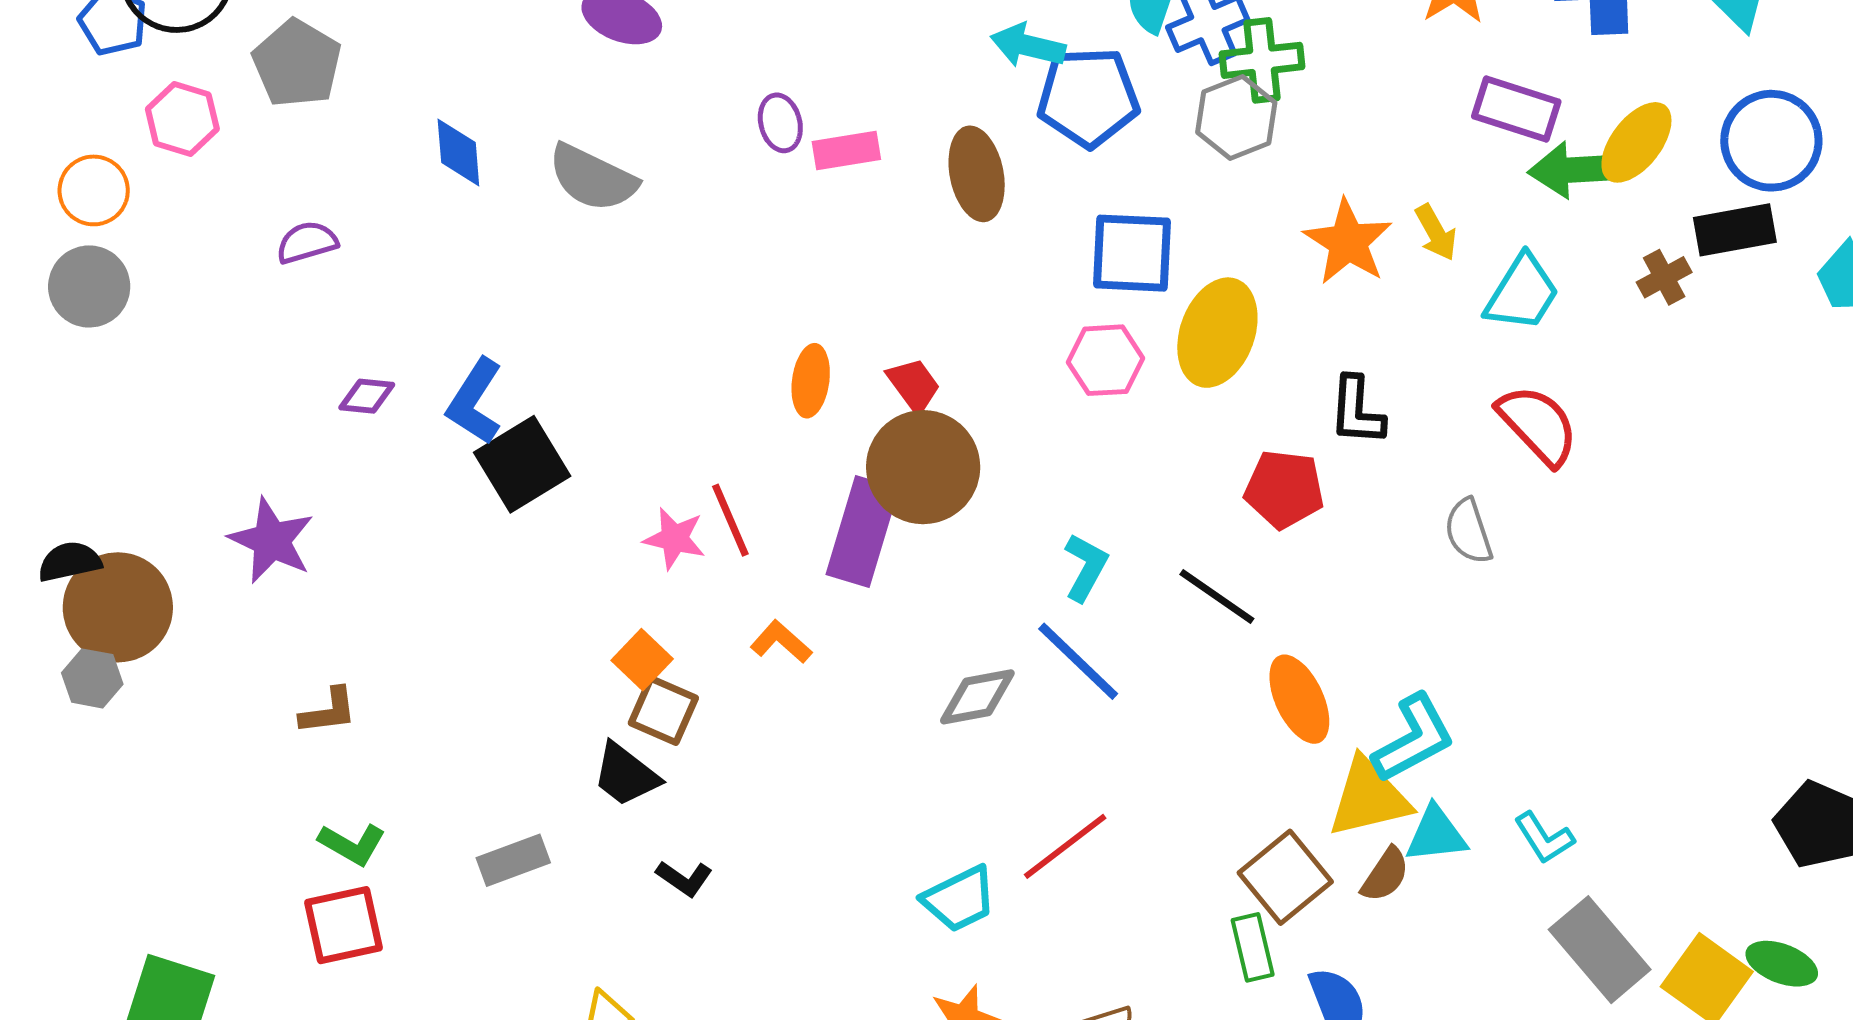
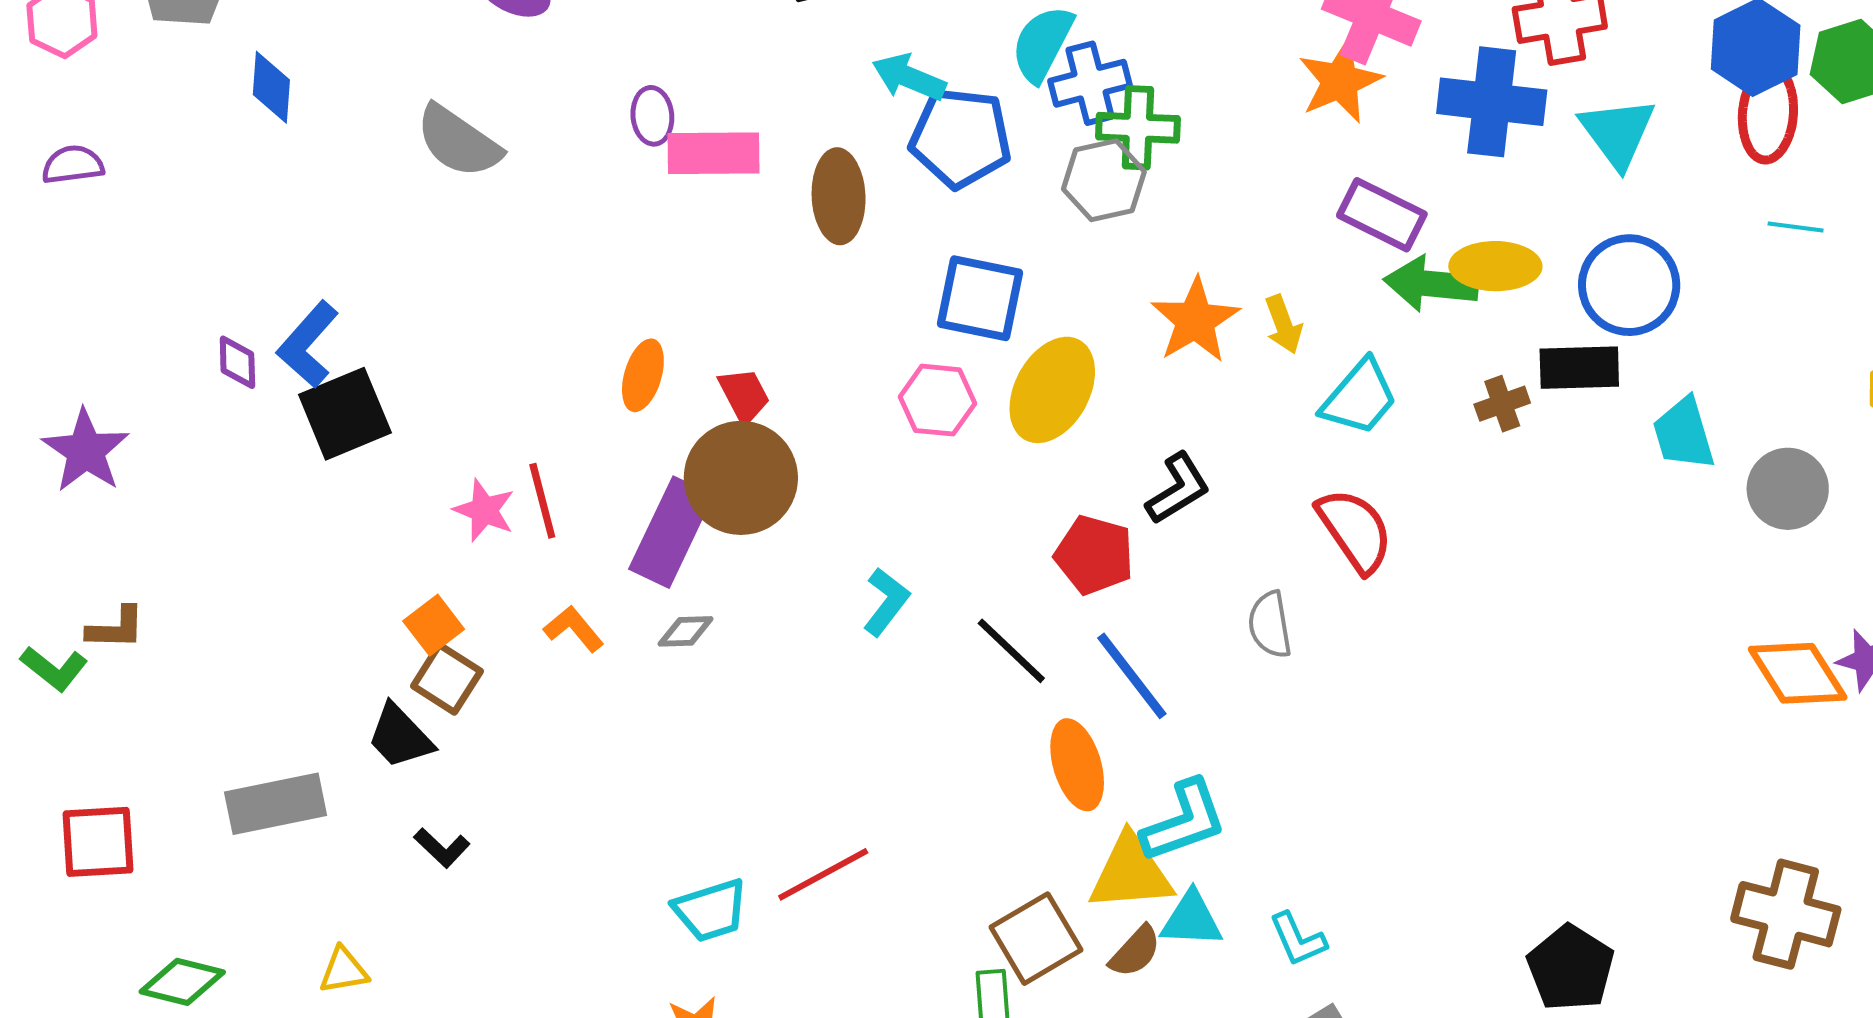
yellow ellipse: (1636, 142) -> (1495, 266), turned 44
pink rectangle: (846, 151) -> (714, 153), size x1.4
blue diamond: (458, 153) -> (271, 87), moved
purple semicircle: (307, 242) -> (73, 165), moved
purple diamond: (367, 396) -> (237, 362), moved, turned 74
black L-shape: (1357, 411) -> (1178, 489), turned -134
blue line: (1078, 661) -> (1132, 676), moved
gray diamond: (977, 697) -> (686, 631), moved, size x0.7
green L-shape: (352, 844) -> (54, 668), moved
gray rectangle: (513, 860) -> (276, 804), size x1.4

